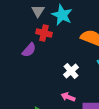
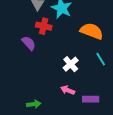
purple semicircle: (29, 50) -> (29, 43), turned -84

